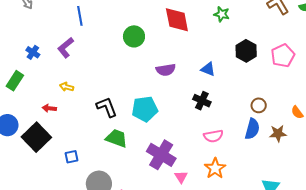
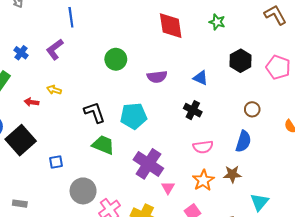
green circle: (134, 36) -> (116, 59), moved
pink pentagon: (283, 56) -> (278, 67), turned -30
brown circle: (259, 105) -> (252, 109), moved
red arrow: (49, 108) -> (31, 102), moved
brown star: (278, 134) -> (232, 174), moved

